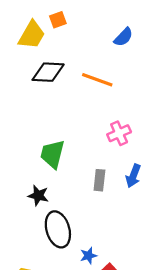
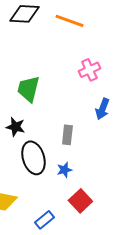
gray rectangle: (99, 180) -> (67, 135), moved
blue star: (88, 256) -> (64, 170), moved

